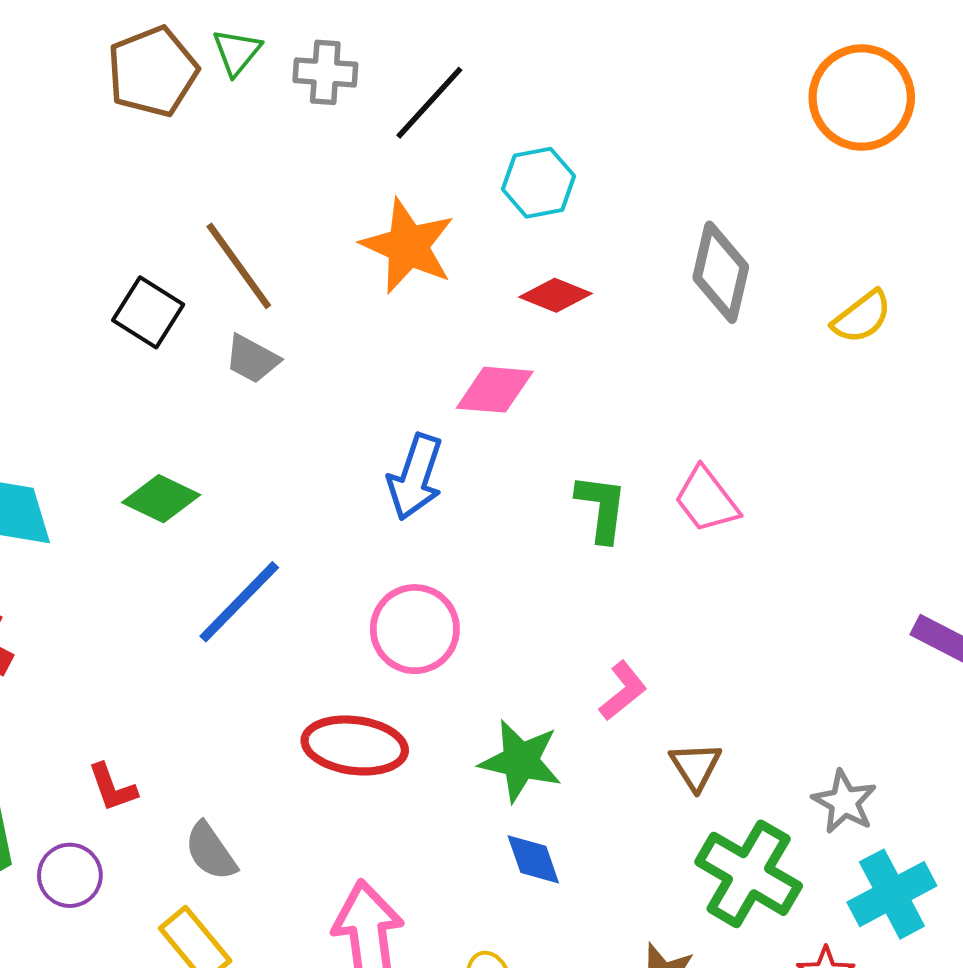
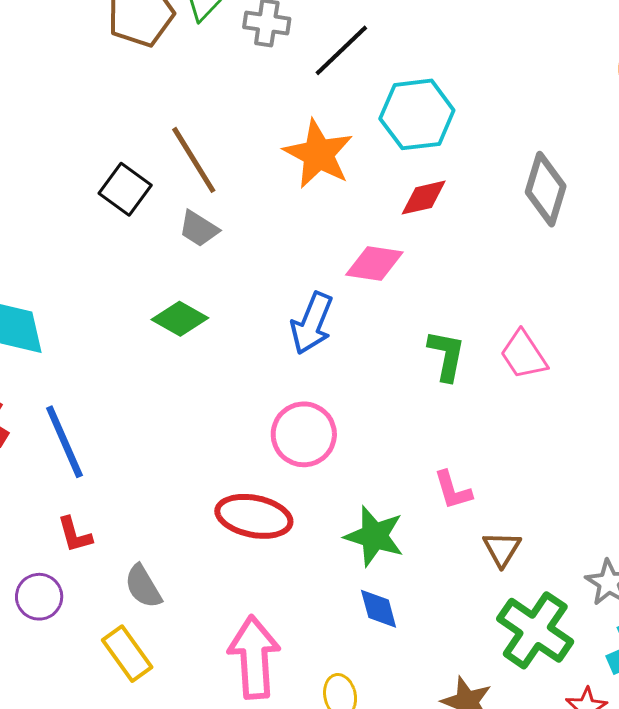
cyan hexagon: (539, 183) -> (417, 114), size x1.4
red diamond: (555, 295) -> (424, 198), turned -39
green diamond: (161, 499) -> (180, 319), moved
blue line: (239, 602) -> (64, 442), moved, turned -72
pink L-shape: (623, 691) -> (453, 490), turned 108

